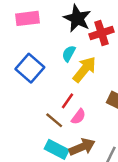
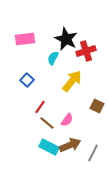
cyan semicircle: (69, 54) -> (53, 58), moved
blue square: (30, 68) -> (27, 80), size x0.6
red line: (68, 101) -> (40, 107), moved

